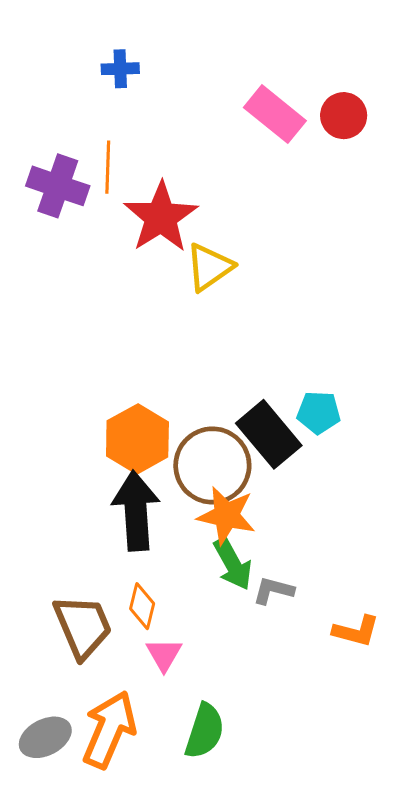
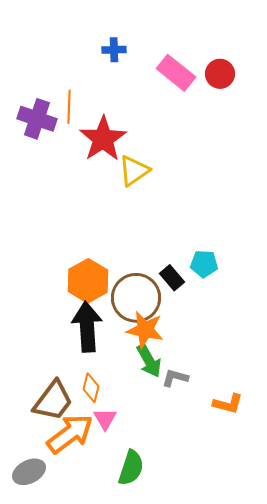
blue cross: (120, 69) -> (114, 50), moved
black rectangle: (269, 434) -> (172, 278), size x0.6
brown trapezoid: (83, 626) -> (53, 401), turned 60
orange arrow: (109, 730) -> (70, 434), moved, turned 30

